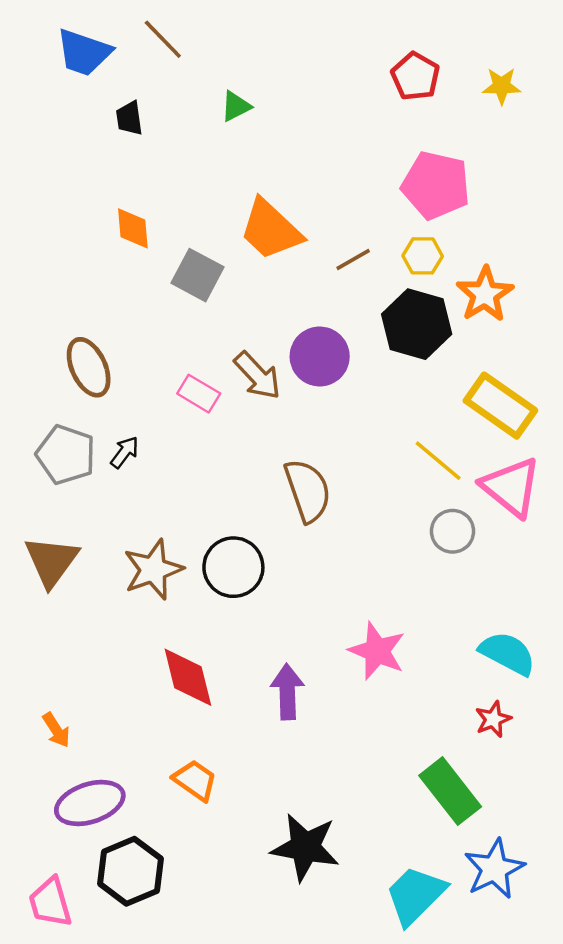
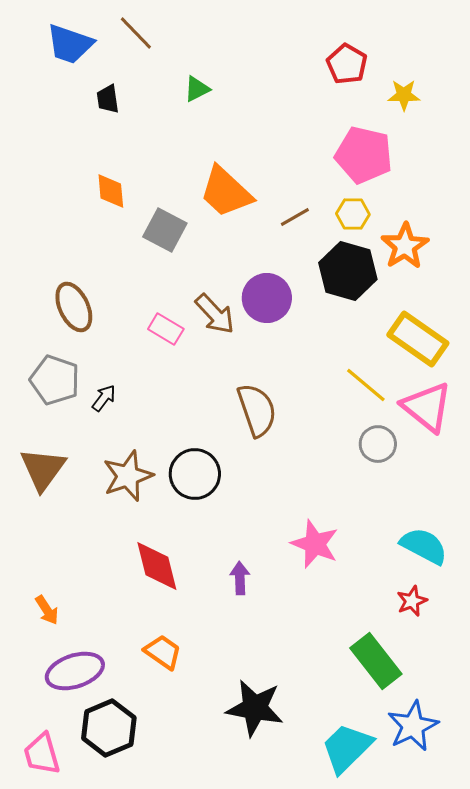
yellow star: (502, 86) -> (404, 95), moved
black arrow: (125, 452) -> (104, 398), moved
purple arrow: (287, 692) -> (240, 578), size x0.7

